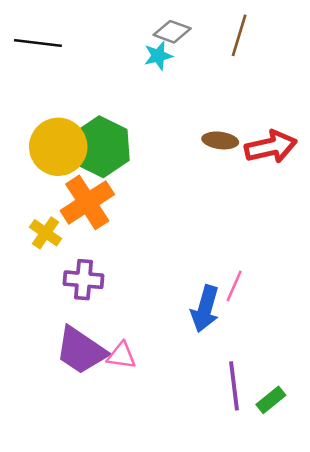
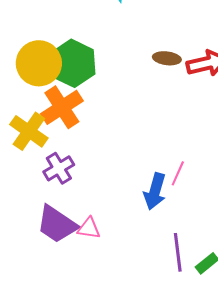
yellow cross: (46, 233) -> (29, 131), size x1.5
purple cross: (84, 280) -> (59, 168), turned -36

